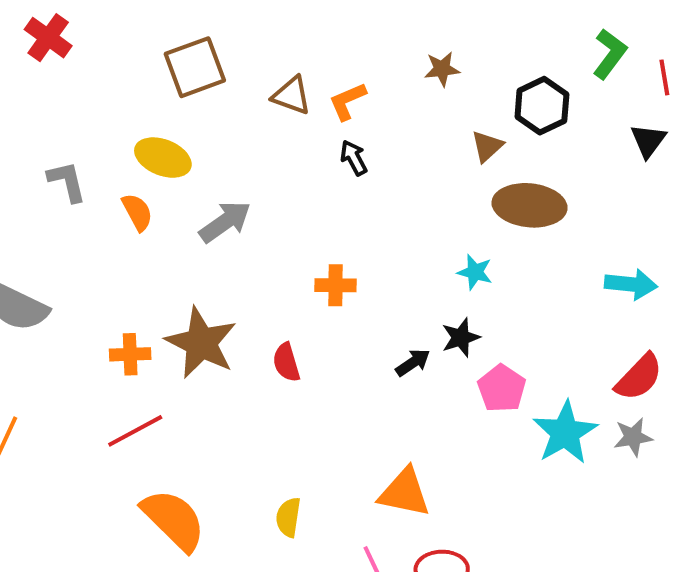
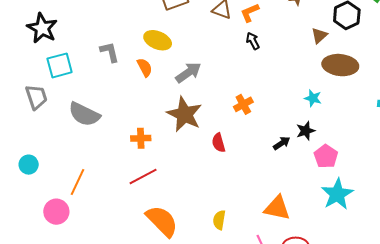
orange cross: (335, 285) -> (243, 104), turned -30
brown star: (201, 343) -> (184, 114), moved
cyan star: (565, 433) -> (337, 194), moved

